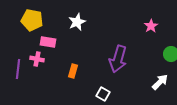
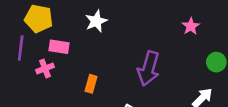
pink cross: (37, 59) -> (45, 68), turned -32
purple line: (18, 69) -> (21, 48), moved

